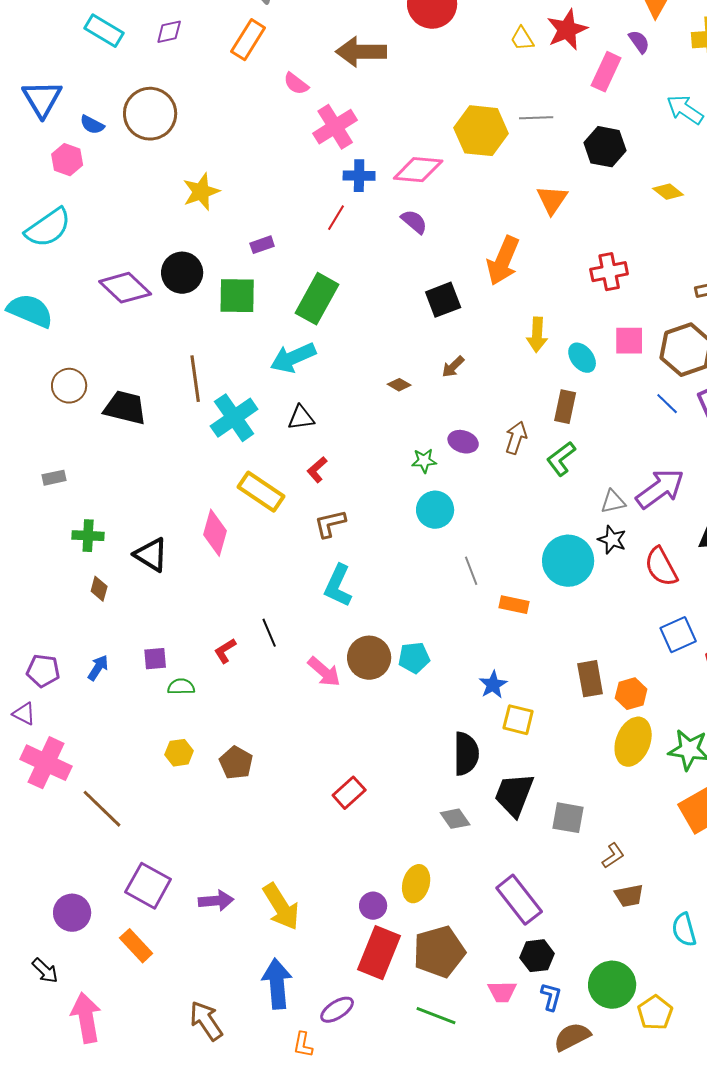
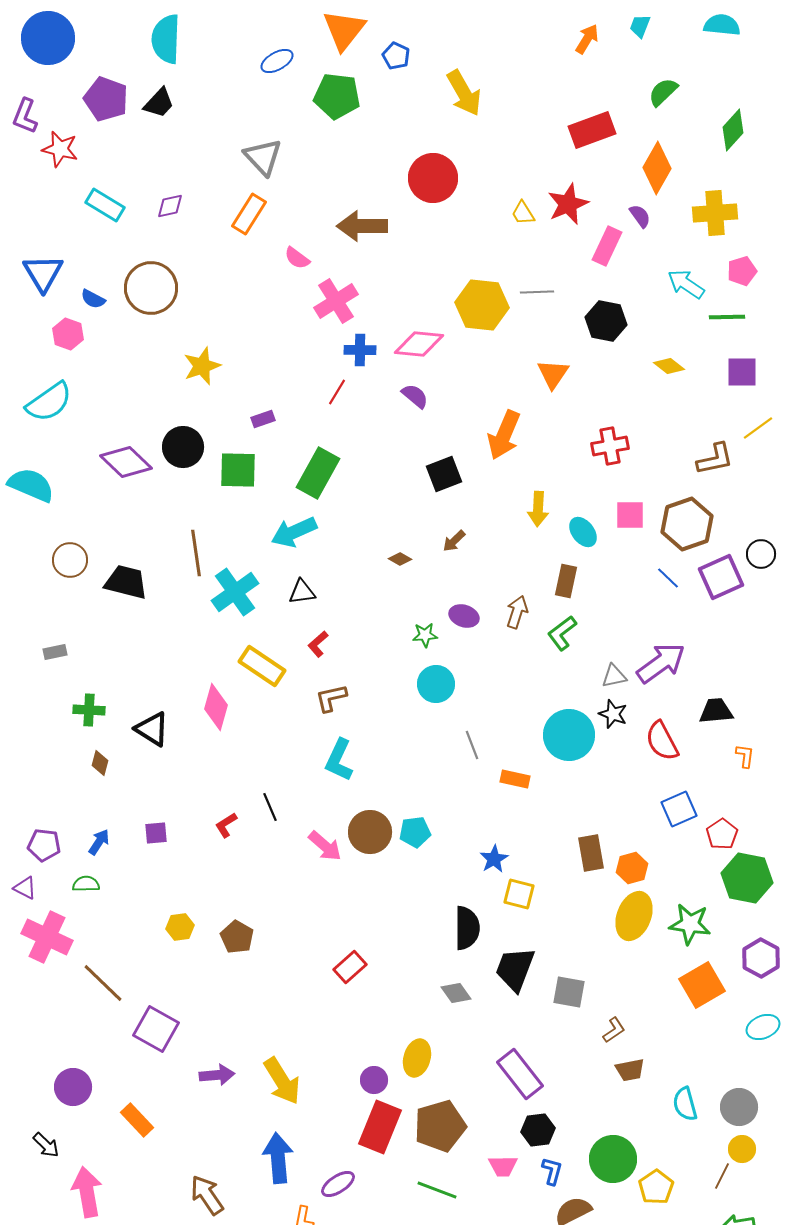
green semicircle: (181, 687) -> (86, 884), moved
purple square: (148, 886) -> (156, 1029), moved

